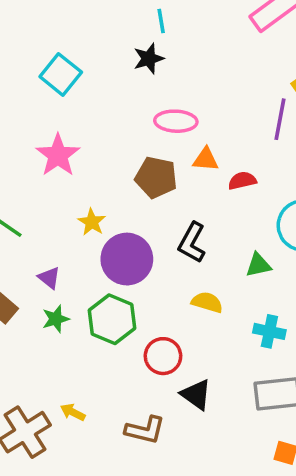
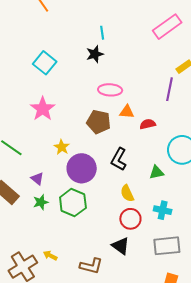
yellow semicircle: (207, 302) -> (127, 193), turned -132
red circle: (163, 356) -> (130, 219), moved

